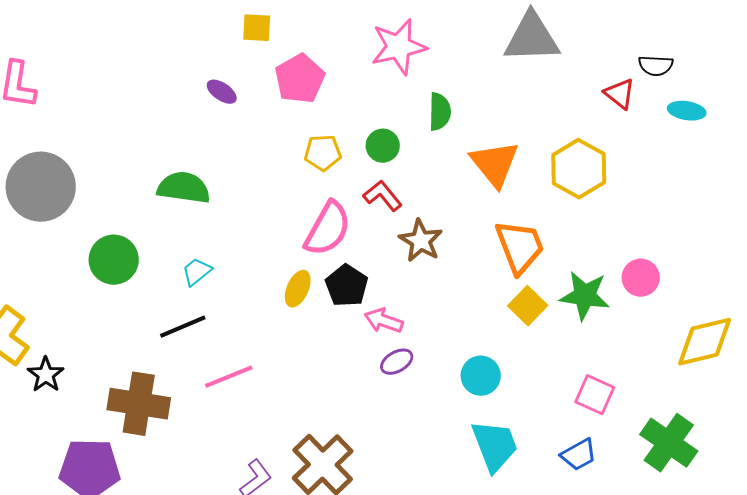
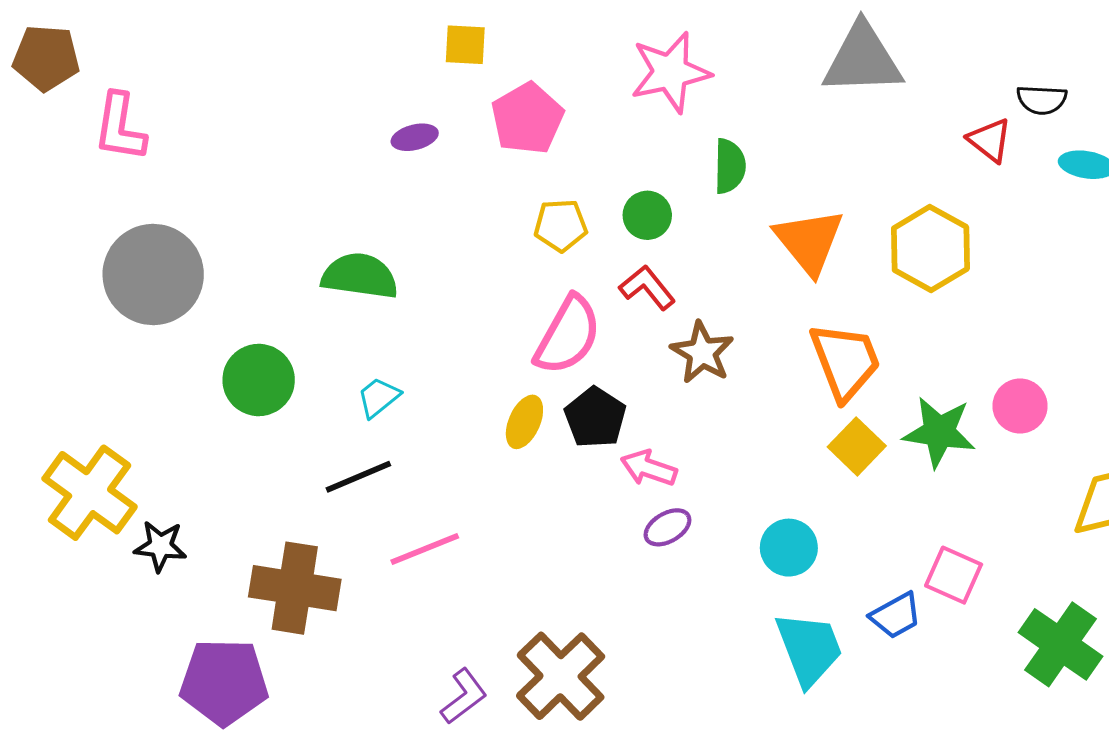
purple ellipse: (222, 92) -> (415, 137), turned -48
black star: (46, 375) -> (160, 546), turned -30
blue trapezoid: (579, 455) -> (896, 615), moved

